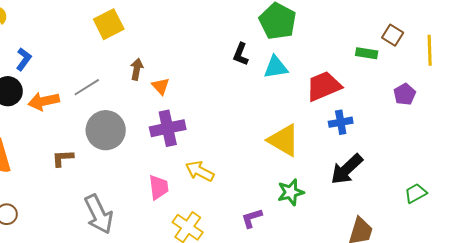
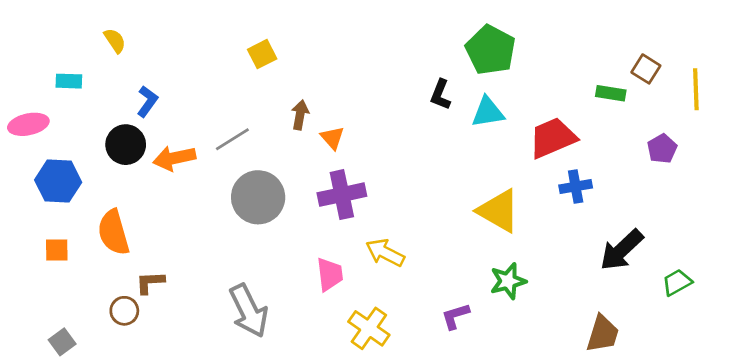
yellow square: (109, 24) -> (262, 54), size x0.7
brown L-shape: (63, 158) -> (150, 282), moved
black arrow: (347, 169) -> (622, 250), moved

